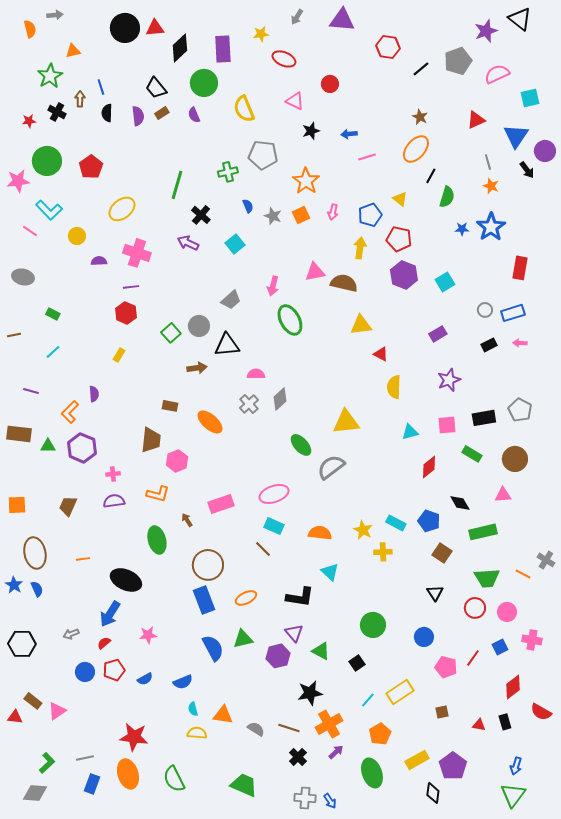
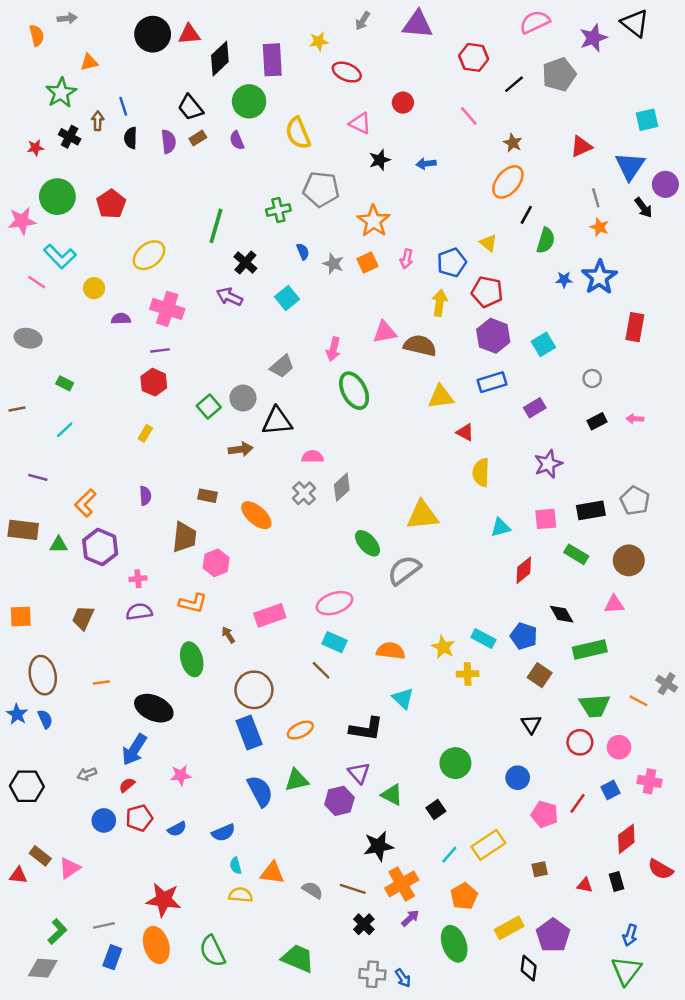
pink semicircle: (497, 74) -> (535, 22), moved
pink line: (367, 157) -> (469, 116), moved, turned 66
blue rectangle: (513, 313) -> (492, 382), moved
purple semicircle: (94, 394) -> (145, 496), moved

